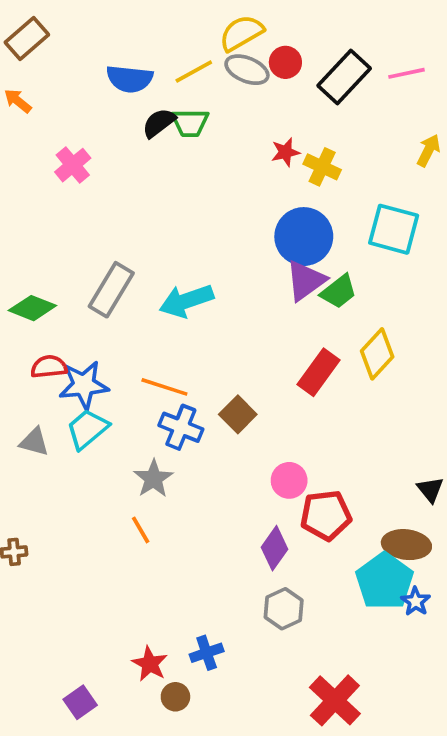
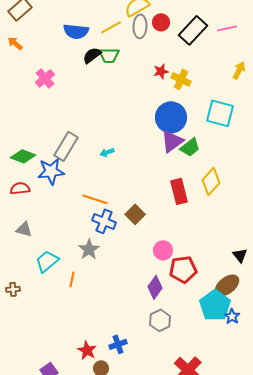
gray ellipse: (247, 70) -> (140, 26), turned 70
cyan arrow: (186, 301) -> (107, 152), size x0.5
red semicircle: (49, 367) -> (20, 188), moved
red rectangle: (318, 372) -> (179, 191), turned -50
blue star: (84, 385) -> (51, 171), moved
cyan trapezoid: (87, 429) -> (47, 261), moved
orange line: (141, 530) -> (72, 279), moved, turned 42
brown ellipse: (406, 545) -> (227, 285), turned -45

